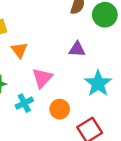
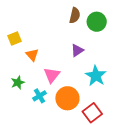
purple triangle: (77, 49) -> (77, 50), turned -32
orange circle: (60, 109) -> (67, 98), size x1.5

